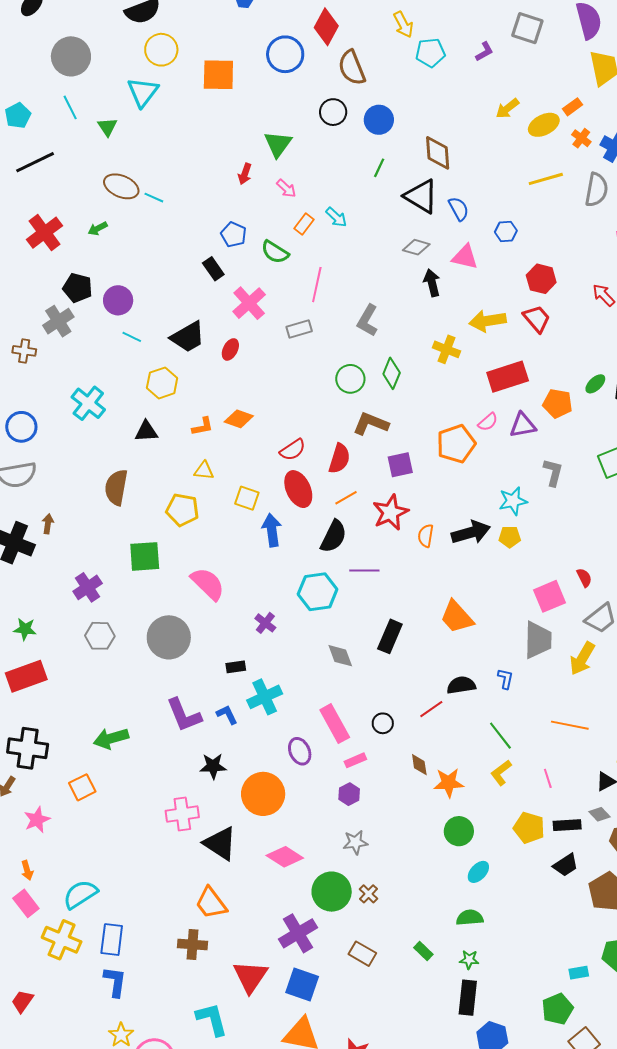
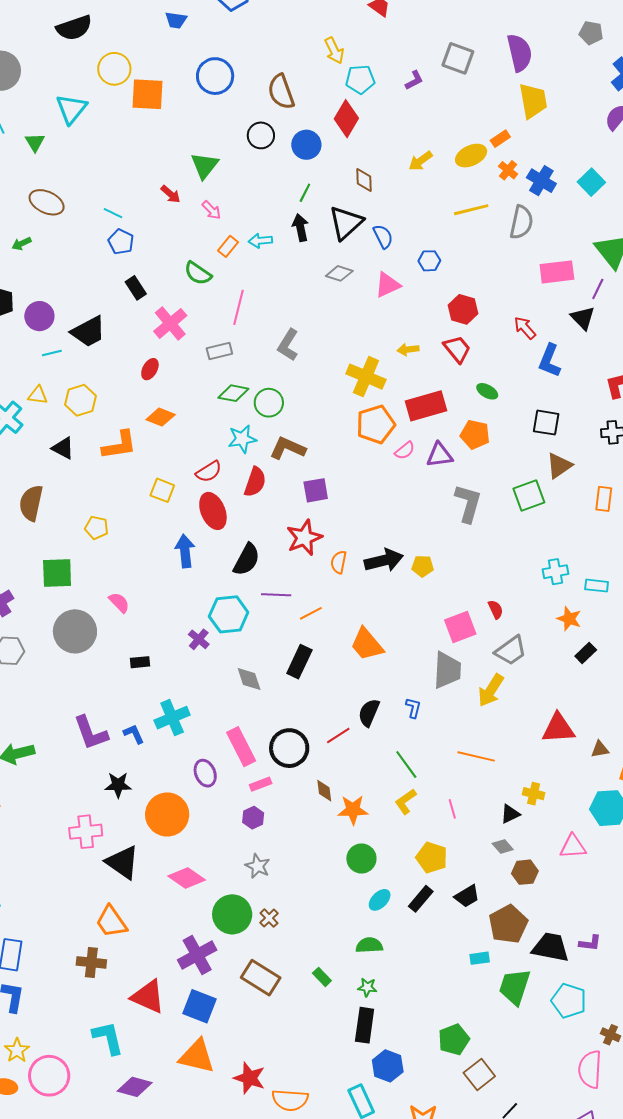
red diamond: (326, 27) -> (346, 119), moved
yellow circle: (161, 50) -> (114, 69), moved
yellow arrow: (507, 108) -> (421, 161), moved
brown diamond: (438, 153) -> (364, 180), size x0.7
red arrow: (245, 174) -> (170, 194), turned -70
black triangle: (421, 196) -> (346, 223), turned 45
cyan line: (154, 198) -> (113, 213), moved
cyan arrow: (336, 217) -> (260, 241), turned 130
blue pentagon: (234, 234) -> (121, 242), moved
pink triangle: (465, 257) -> (388, 285), turned -40
black arrow: (432, 283) -> (300, 228), moved
yellow arrow: (488, 321) -> (408, 350), size x0.6
cyan line: (132, 337) -> (52, 353), turned -42
black trapezoid: (188, 337) -> (88, 332), moved
yellow cross: (446, 349) -> (366, 377), size x1.4
green diamond: (392, 373) -> (233, 393), moved, turned 76
green ellipse: (595, 384) -> (487, 391), moved, turned 70
orange diamond: (239, 419) -> (161, 417), moved
orange L-shape: (203, 426) -> (119, 445), size x1.6
black triangle: (146, 431) -> (63, 448), turned 30
orange pentagon: (456, 444) -> (376, 424), moved
yellow triangle: (204, 471) -> (38, 395), moved
gray L-shape: (553, 472) -> (468, 503), size x1.4
yellow square: (247, 498) -> (162, 490), moved
orange line: (346, 498) -> (311, 613), moved
cyan star: (513, 501) -> (242, 439), moved
yellow pentagon: (182, 510) -> (96, 528), size x0.7
pink semicircle: (208, 584) -> (119, 603), size x0.6
purple cross: (265, 623) -> (199, 639), moved
gray circle: (169, 637) -> (75, 631), moved
black rectangle: (236, 667) -> (140, 662), moved
black semicircle: (461, 685) -> (369, 713), turned -60
black circle: (383, 723) -> (289, 748), size x1.8
black rectangle: (567, 825) -> (421, 899), moved, turned -48
gray star: (355, 842) -> (258, 866), turned 30
brown rectangle: (362, 954) -> (261, 978), size x1.4
cyan rectangle: (579, 973) -> (480, 958), moved
red triangle: (250, 977) -> (148, 997), turned -42

